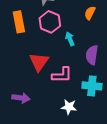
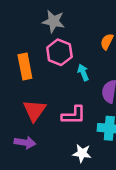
orange rectangle: (19, 22) -> (25, 67), moved
red triangle: (39, 62) -> (34, 110), moved

